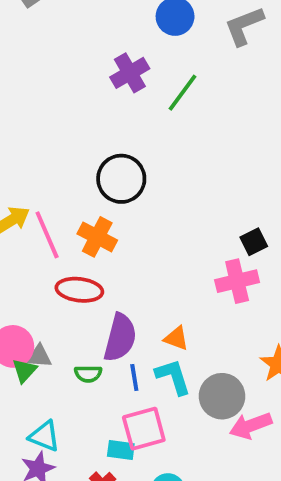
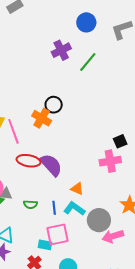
black circle: (121, 179) -> (54, 105), size x0.7
orange cross: (97, 237) -> (42, 118), moved
purple semicircle: (120, 338) -> (51, 165), moved, turned -60
cyan L-shape: (173, 377) -> (74, 209), turned -40

